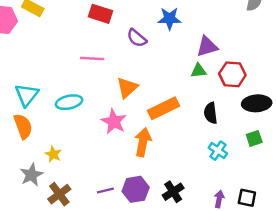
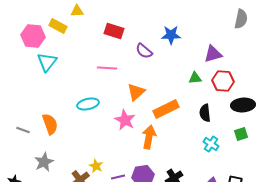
purple triangle: (207, 46) -> (213, 54), moved
cyan triangle: (27, 95) -> (47, 62), moved
yellow star: (53, 154) -> (96, 166), moved
gray star: (32, 175) -> (44, 162), moved

